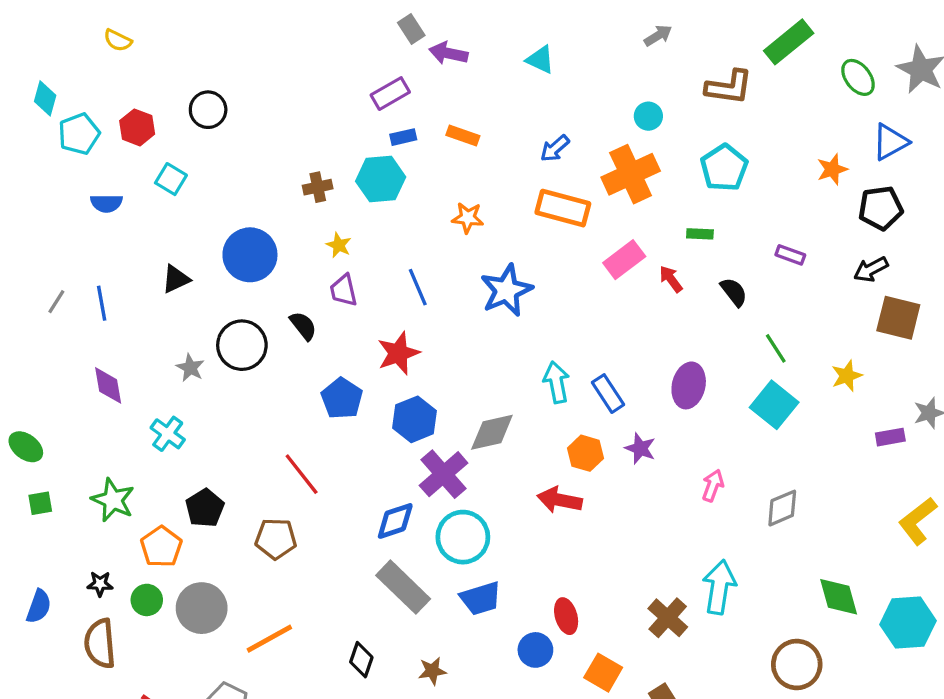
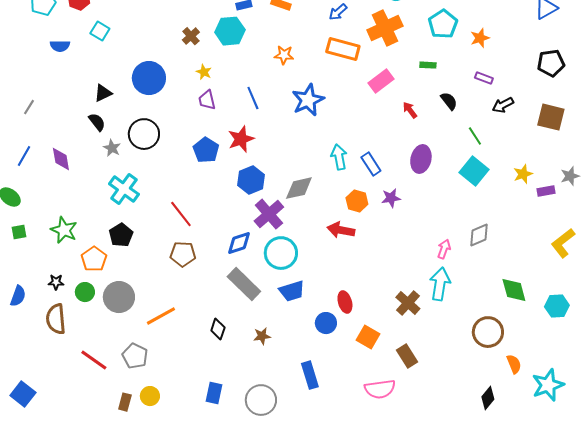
orange star: (832, 169) -> (480, 38), moved
brown cross: (318, 187) -> (191, 36), turned -30
black pentagon: (881, 208) -> (551, 63), moved
black arrow: (871, 269) -> (503, 105), moved
red arrow: (671, 279) -> (410, 110), moved
blue line: (102, 303) -> (24, 156), moved, turned 40
black semicircle: (303, 326) -> (97, 122), moved
yellow star: (847, 376) -> (523, 174), moved
blue pentagon: (342, 398) -> (206, 150), moved
cyan cross: (168, 434) -> (124, 189), moved, size x1.4
purple star: (640, 448) -> (391, 198), turned -30
pink arrow: (713, 485) -> (444, 249), moved
brown pentagon: (276, 539) -> (183, 254), moved
cyan hexagon: (908, 623) -> (557, 306), size x0.7

